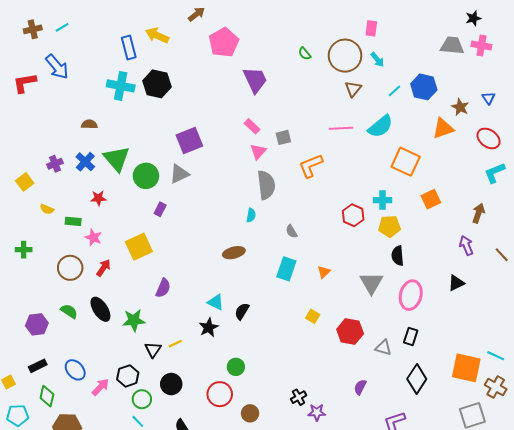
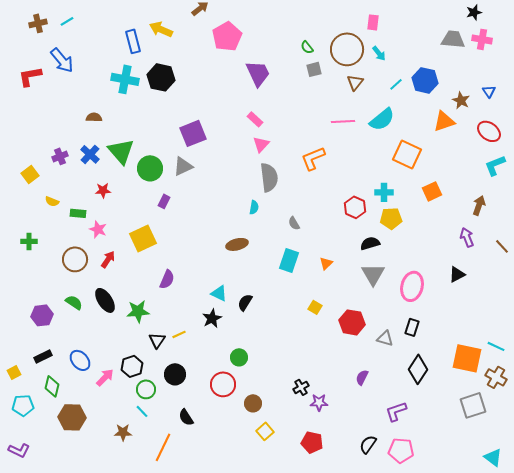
gray square: (283, 137) -> (314, 69), moved
black semicircle: (398, 256) -> (370, 243), moved, turned 78

